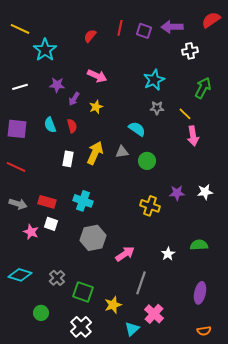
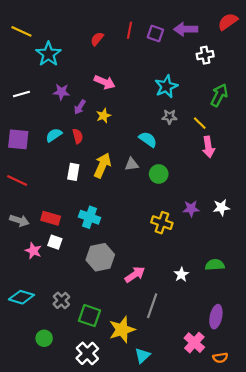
cyan semicircle: (50, 125) -> (54, 135), turned 77
yellow star: (113, 305) -> (122, 330), size x1.4
pink cross: (154, 314) -> (194, 343), moved

